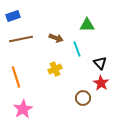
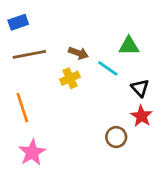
green triangle: (87, 25) -> (129, 46), moved
cyan line: (77, 49) -> (108, 68), turned -35
yellow cross: (55, 69) -> (70, 78), moved

